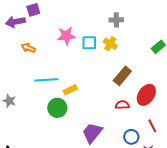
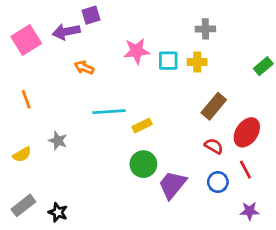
yellow cross: (110, 44) -> (197, 62), turned -32
red semicircle: (122, 105) -> (214, 146), turned 32
green circle: (57, 108) -> (143, 164), moved
red line: (152, 126) -> (245, 170), moved
blue circle: (131, 137) -> (218, 182), moved

